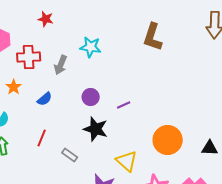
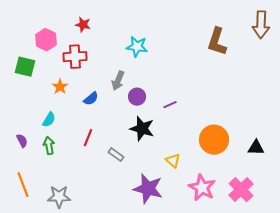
red star: (46, 19) -> (83, 25), moved
brown L-shape: (153, 37) -> (217, 42), moved
gray arrow: (61, 65) -> (118, 81), moved
yellow triangle: (127, 161) -> (173, 161), size x0.7

